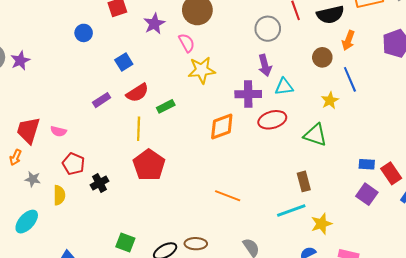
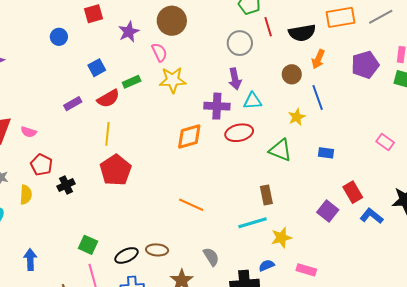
green rectangle: (166, 106) -> (132, 82), moved
blue rectangle: (367, 164) -> (326, 153), moved

